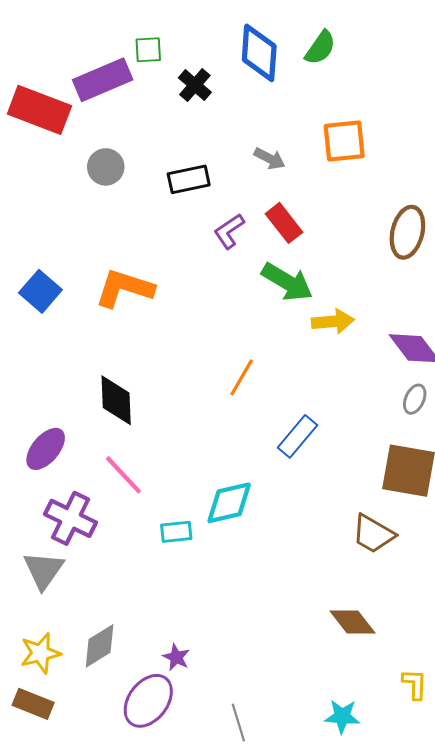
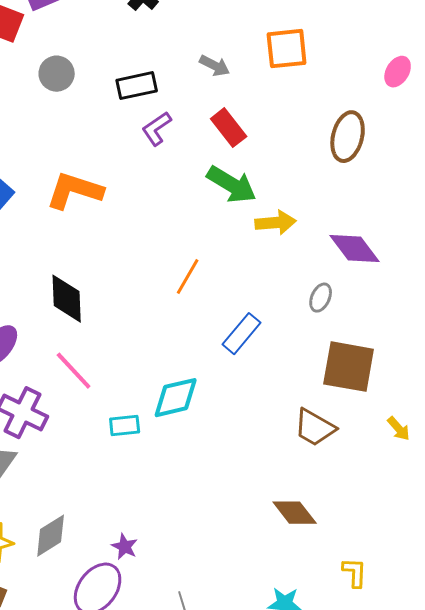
purple L-shape: (229, 231) -> (157, 129), moved
gray ellipse: (415, 399) -> (321, 298), moved

